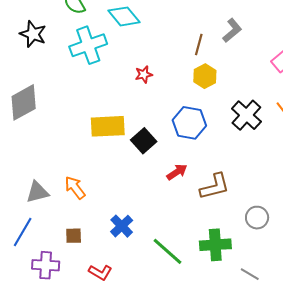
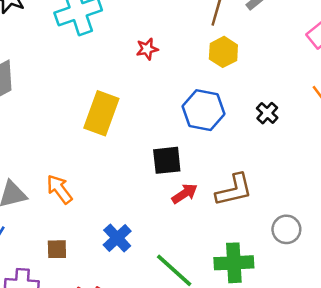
black cross: (246, 115) -> (267, 113), moved, size x0.6
yellow rectangle: (108, 126) -> (101, 113), turned -68
black square: (144, 141) -> (167, 160), moved, turned 35
red arrow: (177, 172) -> (185, 194), moved

